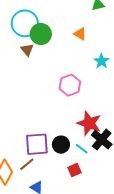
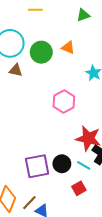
green circle: (41, 34) -> (41, 52), moved
brown triangle: (27, 50) -> (16, 70), turned -32
brown line: (27, 164) -> (29, 203), moved

